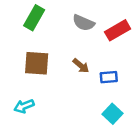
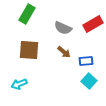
gray semicircle: (83, 23) -> (63, 28), moved
cyan square: (113, 114) -> (89, 81), moved

